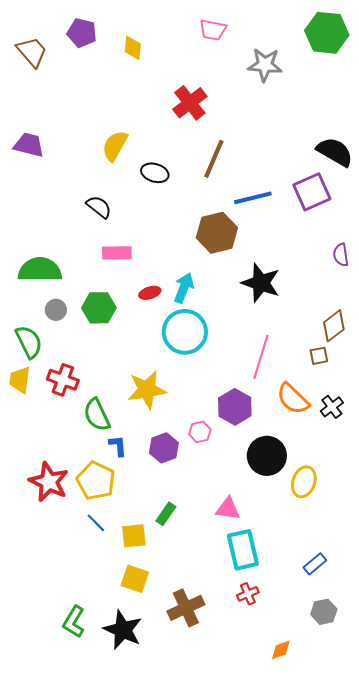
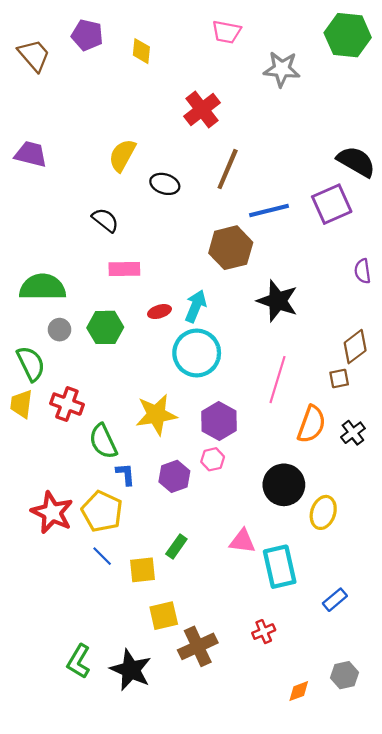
orange semicircle: (293, 399) -> (312, 424), turned -114
purple hexagon: (235, 407) -> (219, 421), moved
cyan rectangle: (243, 550) -> (280, 567), moved
yellow square: (135, 579) -> (164, 616), moved, turned -32
gray hexagon: (324, 612) -> (344, 675), moved

